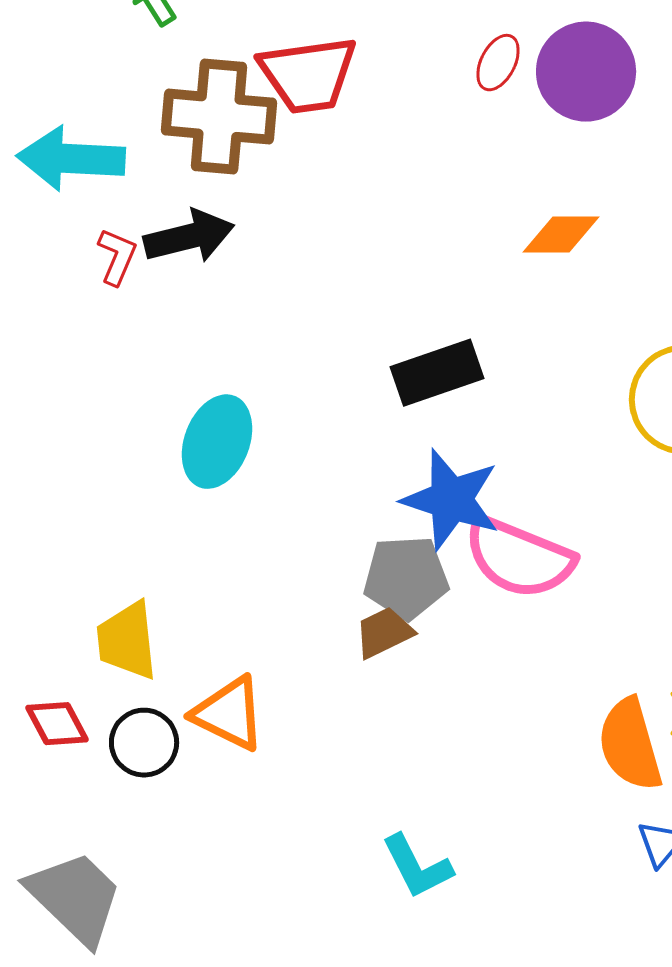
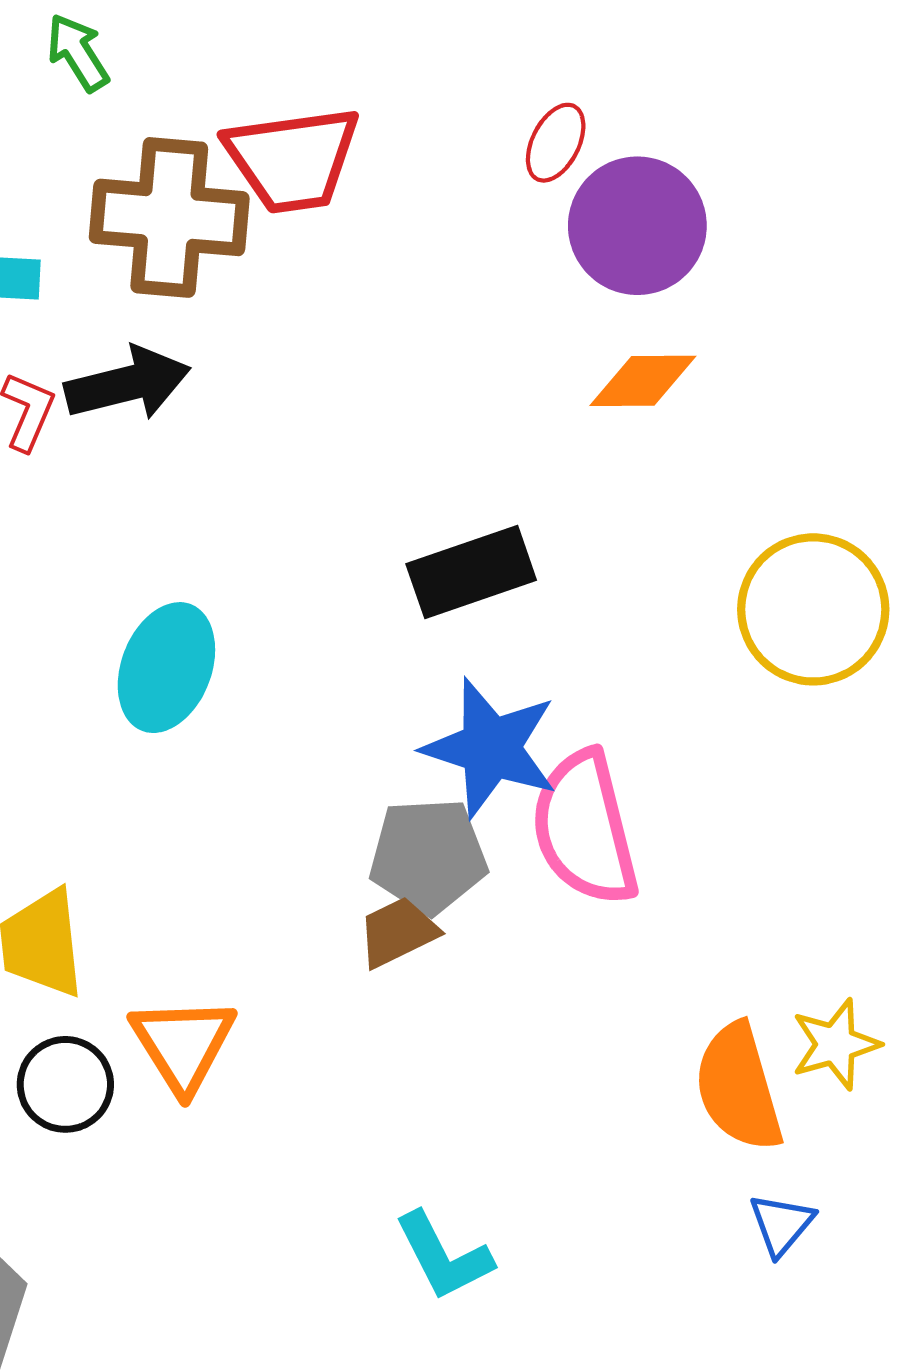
purple circle: (586, 72) -> (637, 226), moved
pink semicircle: (519, 558) -> (585, 828), turned 54
orange triangle: (229, 714) -> (183, 1044), turned 32

